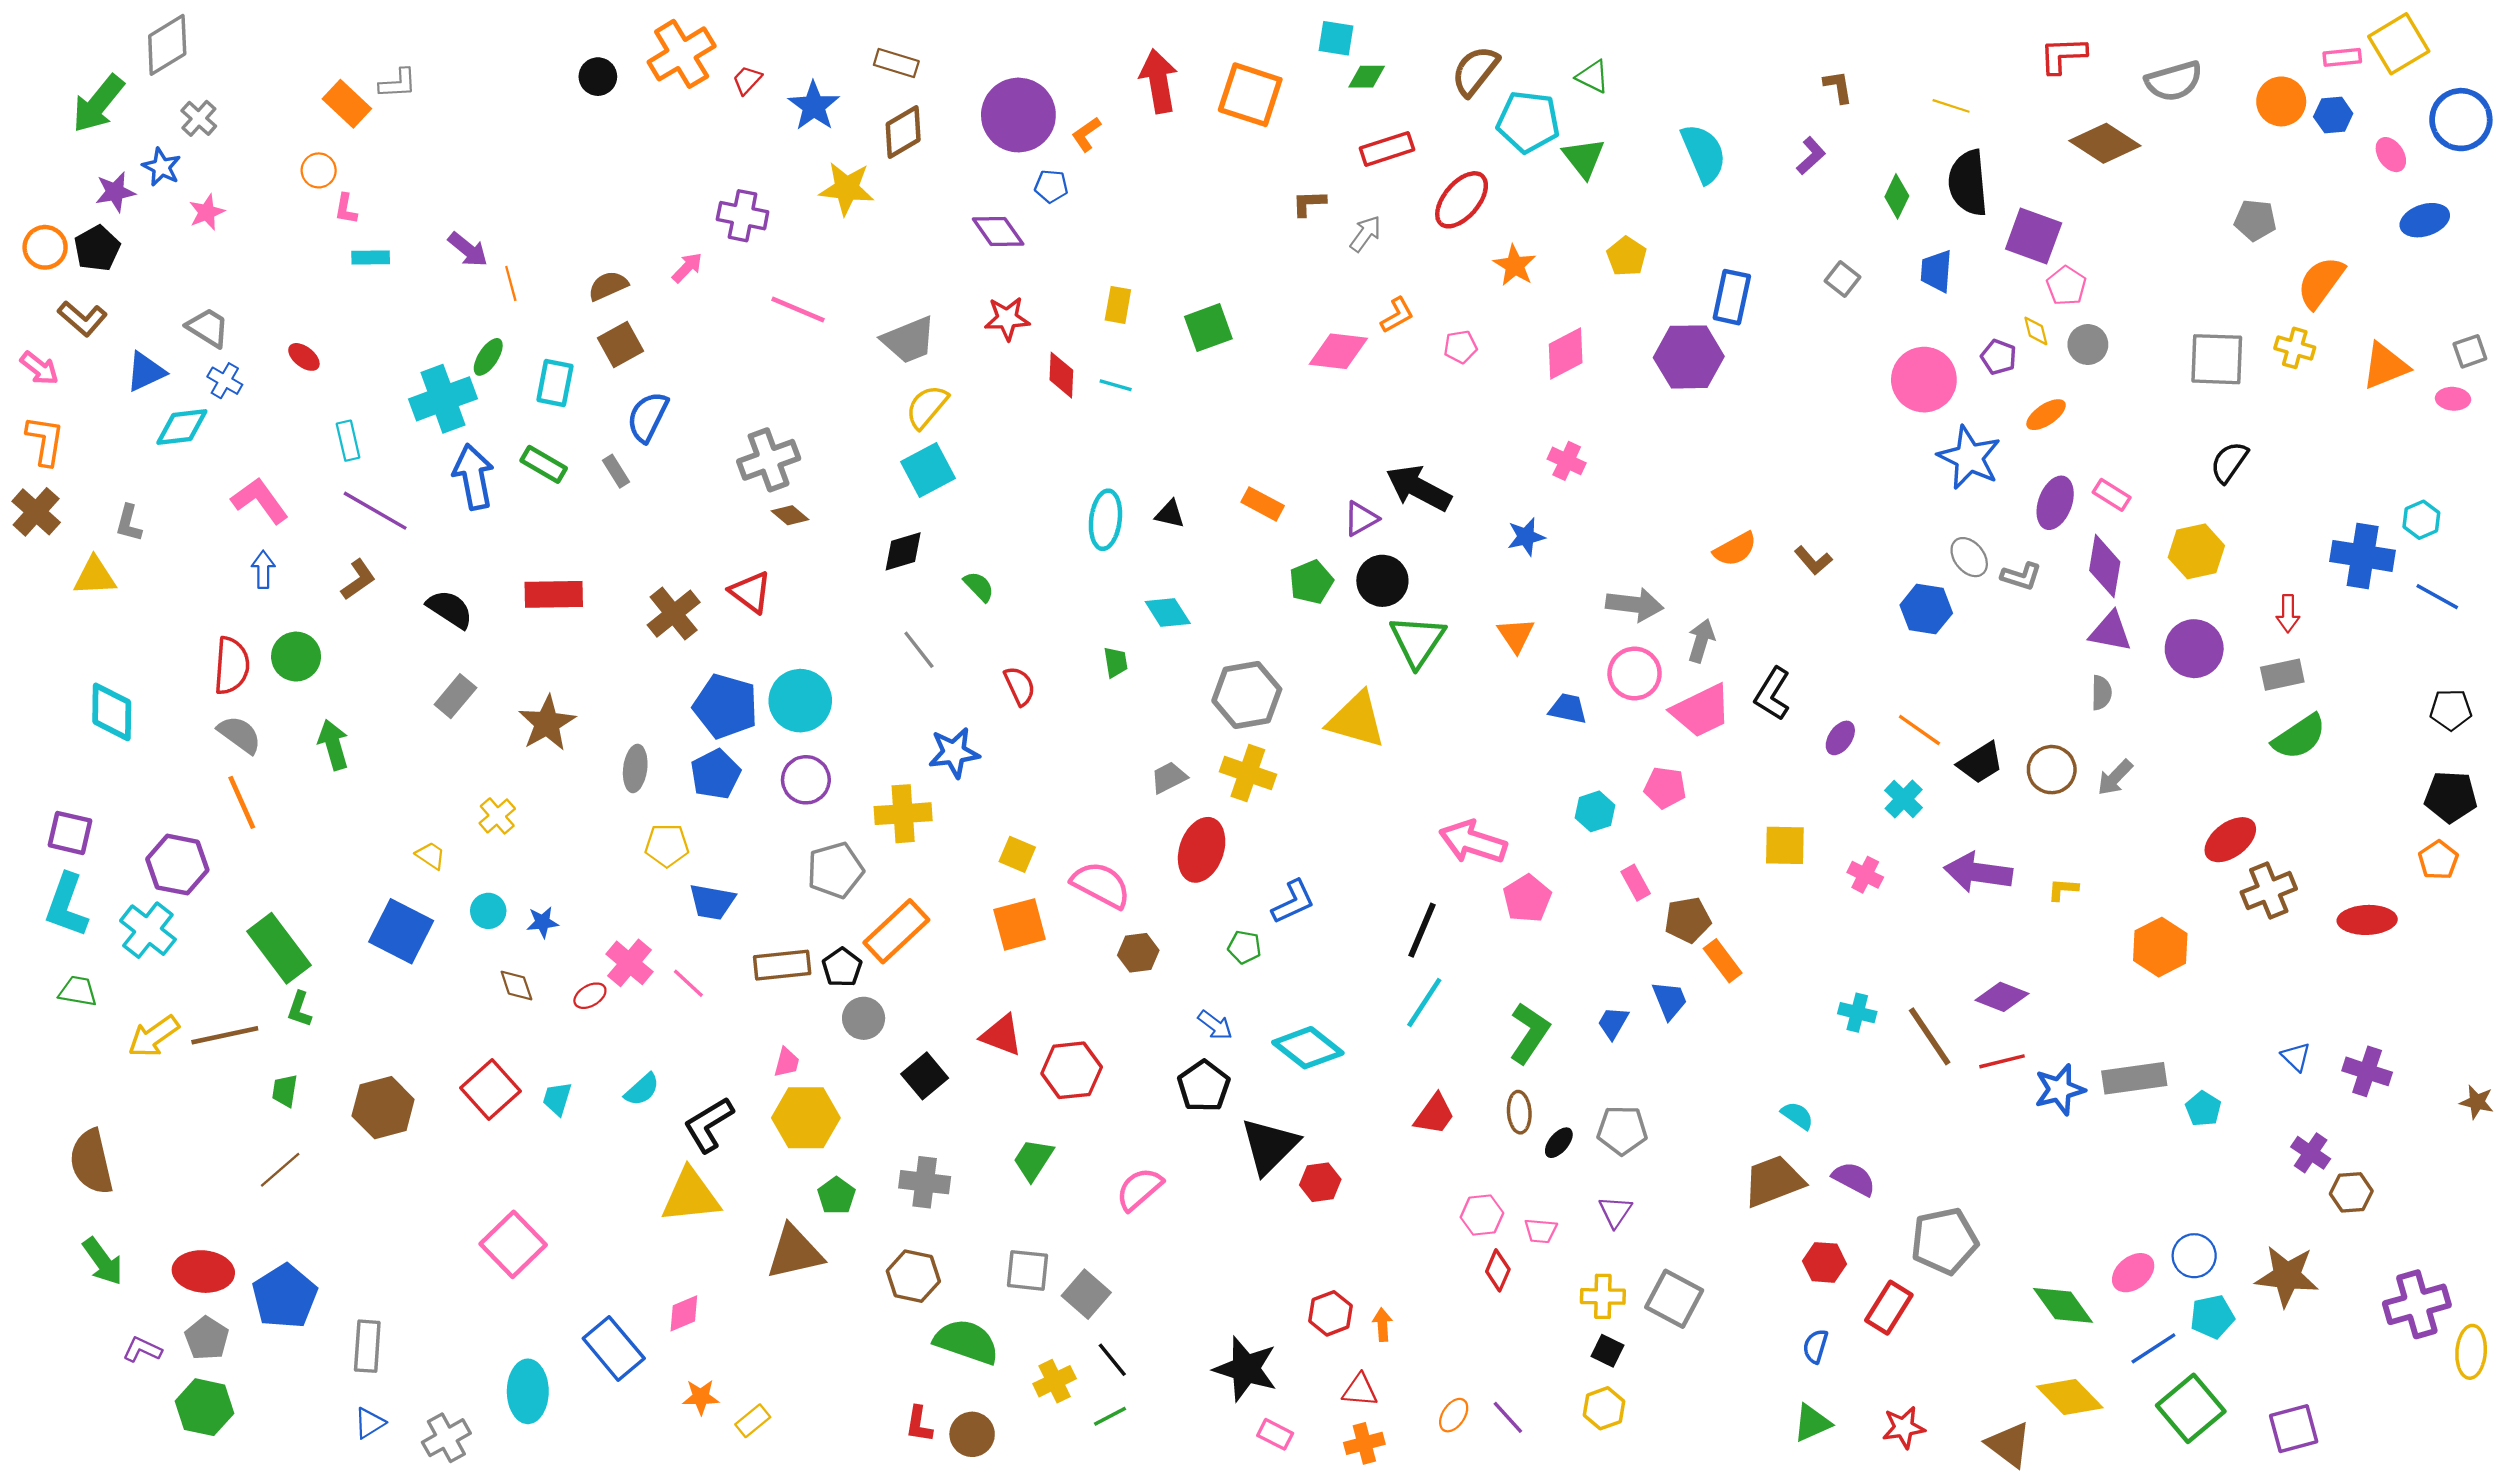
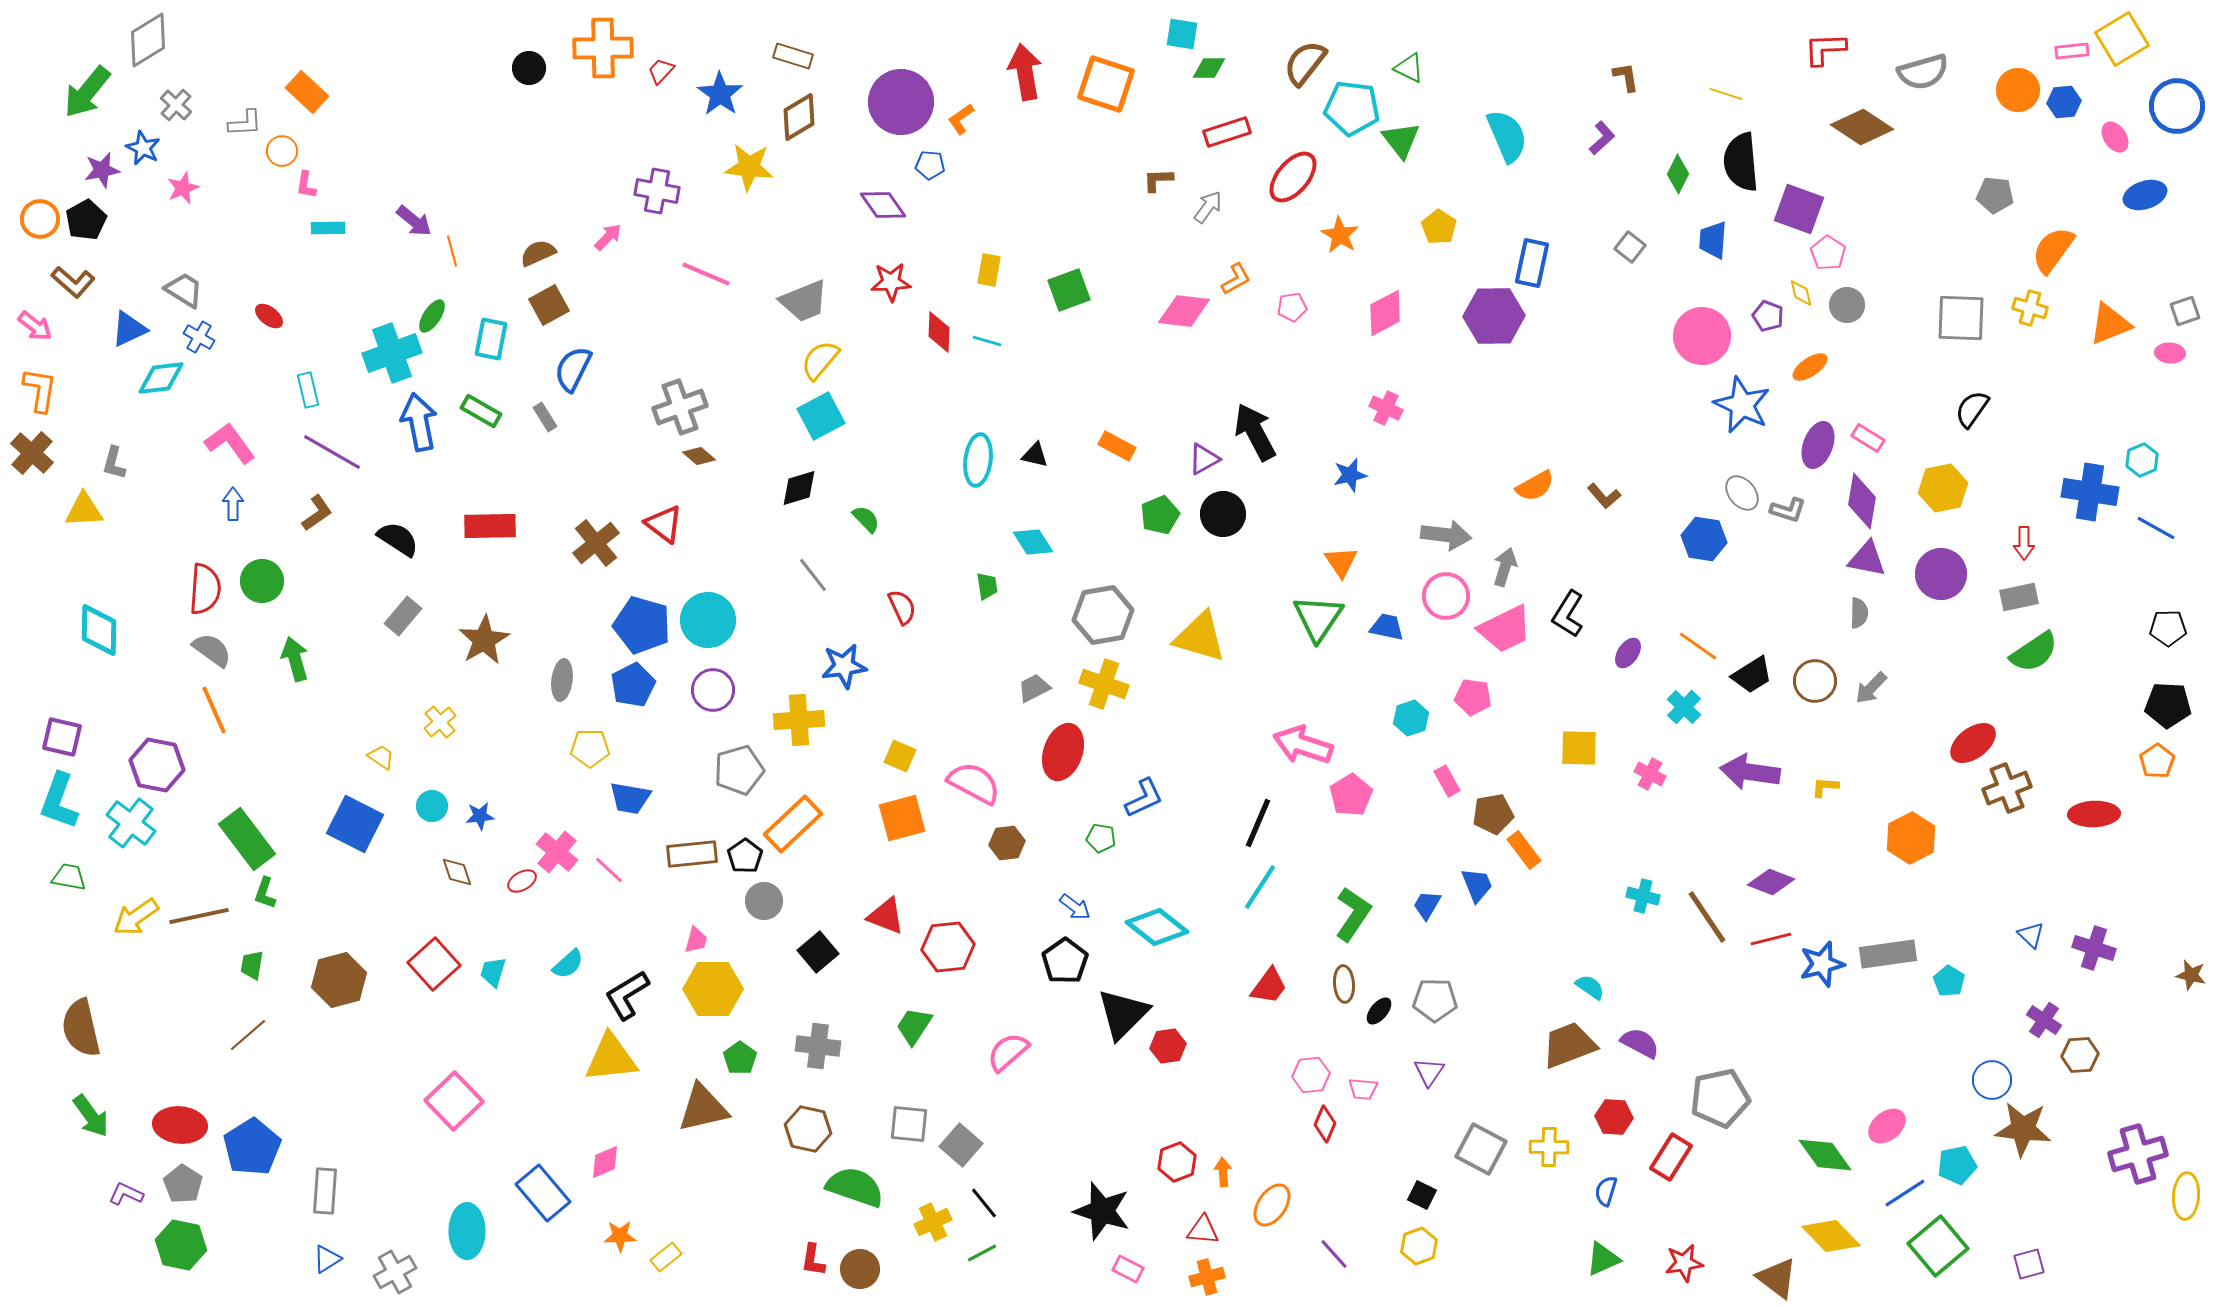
orange cross: (682, 54) -> (603, 48), turned 30
gray L-shape: (398, 83) -> (245, 123), moved
black arrow: (1419, 488) -> (1255, 432), turned 34
green triangle: (1417, 641) -> (1318, 618), moved
blue circle: (2194, 1256) -> (1992, 1080), moved
yellow cross: (1603, 1296) -> (1549, 1147), moved
orange ellipse: (1454, 1415) -> (1272, 1205), moved, size x1.4
purple square: (2294, 1429) -> (2029, 1264), size x0.7

